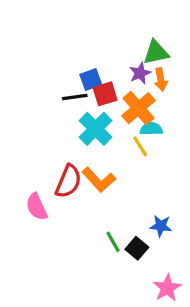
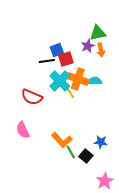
orange cross: (138, 108) -> (78, 79), moved, turned -30
yellow line: (140, 146) -> (70, 92), moved
orange L-shape: (99, 180) -> (62, 140), moved
red semicircle: (68, 181) -> (32, 97), moved, turned 90

